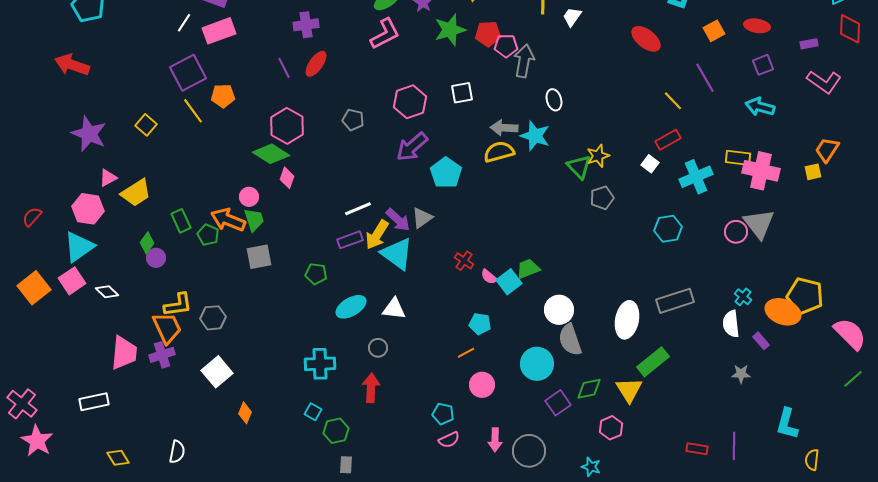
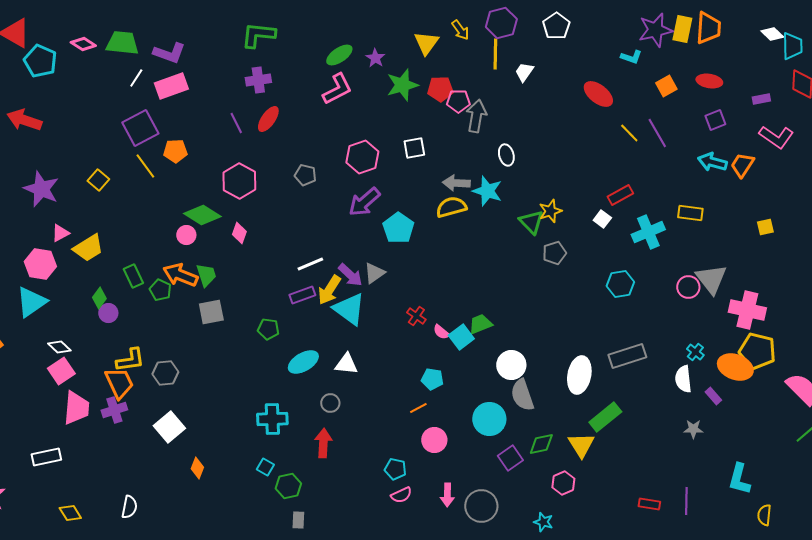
yellow line: (673, 101) -> (629, 133), moved
orange trapezoid: (827, 150) -> (742, 165), moved
green diamond: (271, 154) -> (202, 215), moved
pink cross: (761, 171) -> (747, 310), moved
pink circle: (249, 197) -> (186, 235), moved
pink square: (72, 281) -> (61, 371), moved

